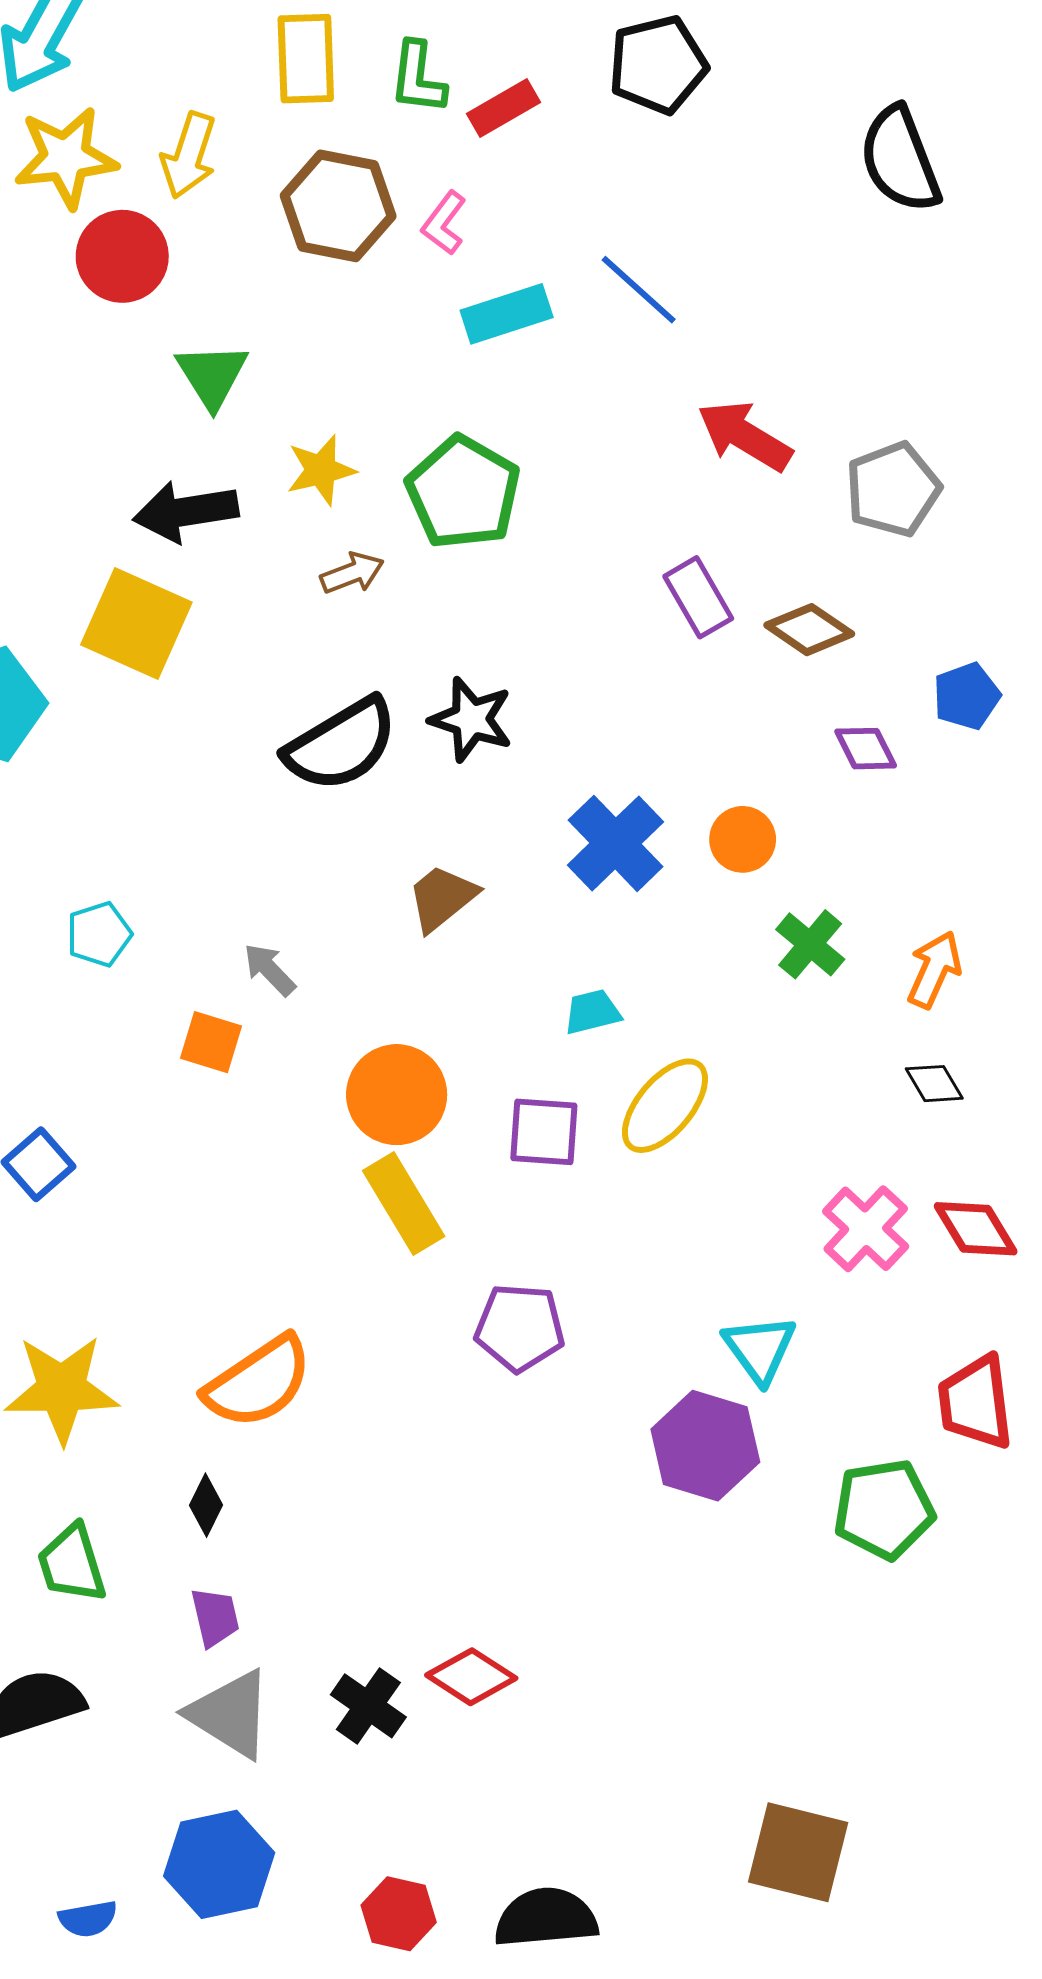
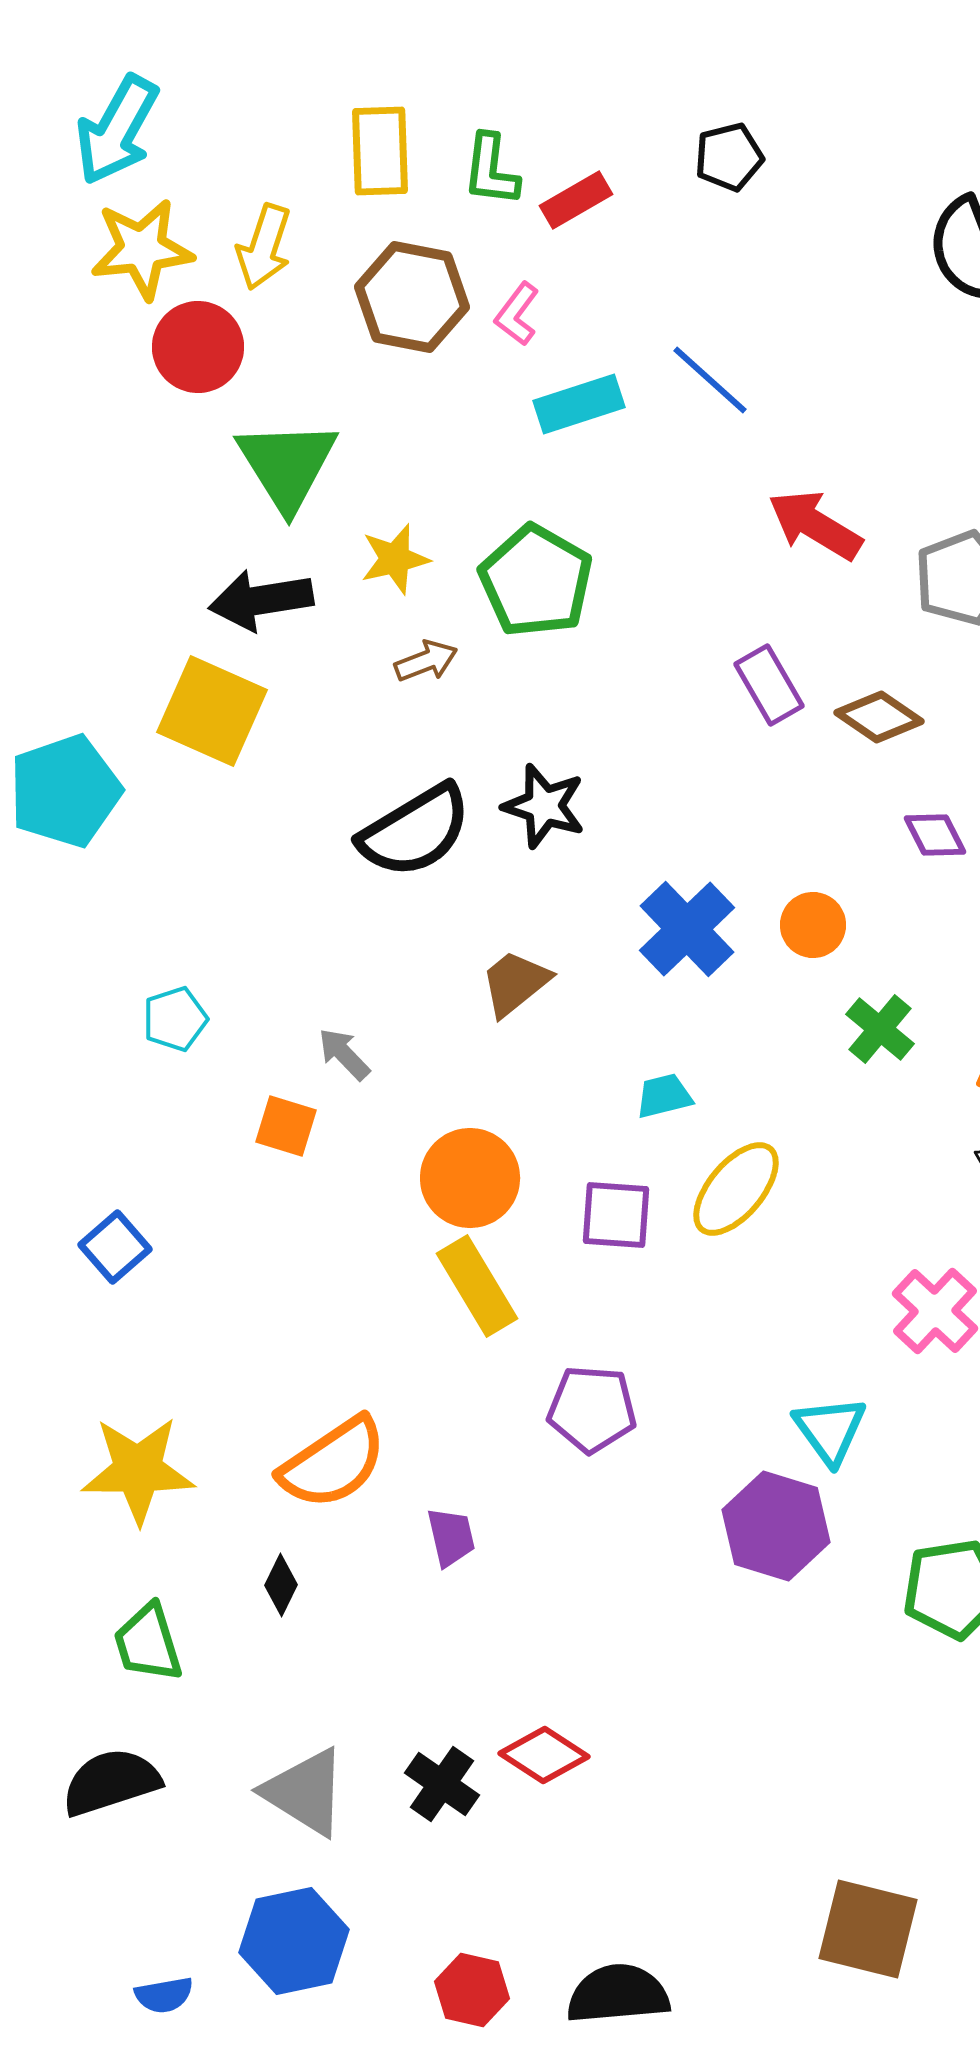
black pentagon: (658, 65) -> (729, 157), size x0.7
green triangle: (212, 375) -> (287, 465), size x1.4
purple trapezoid: (215, 1617) -> (451, 1537), moved

